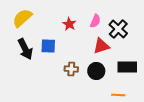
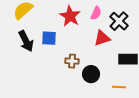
red star: (69, 24) -> (70, 16), size x1.5
black circle: (96, 71) -> (91, 74), moved

